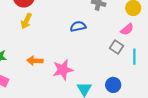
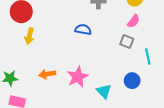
blue semicircle: (78, 26) -> (83, 29), turned 35
cyan line: (134, 57) -> (148, 56), moved

